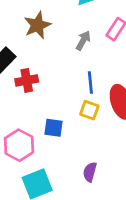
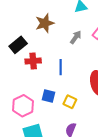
blue line: (90, 83) -> (61, 67), moved
yellow square: (89, 110) -> (70, 102), moved

